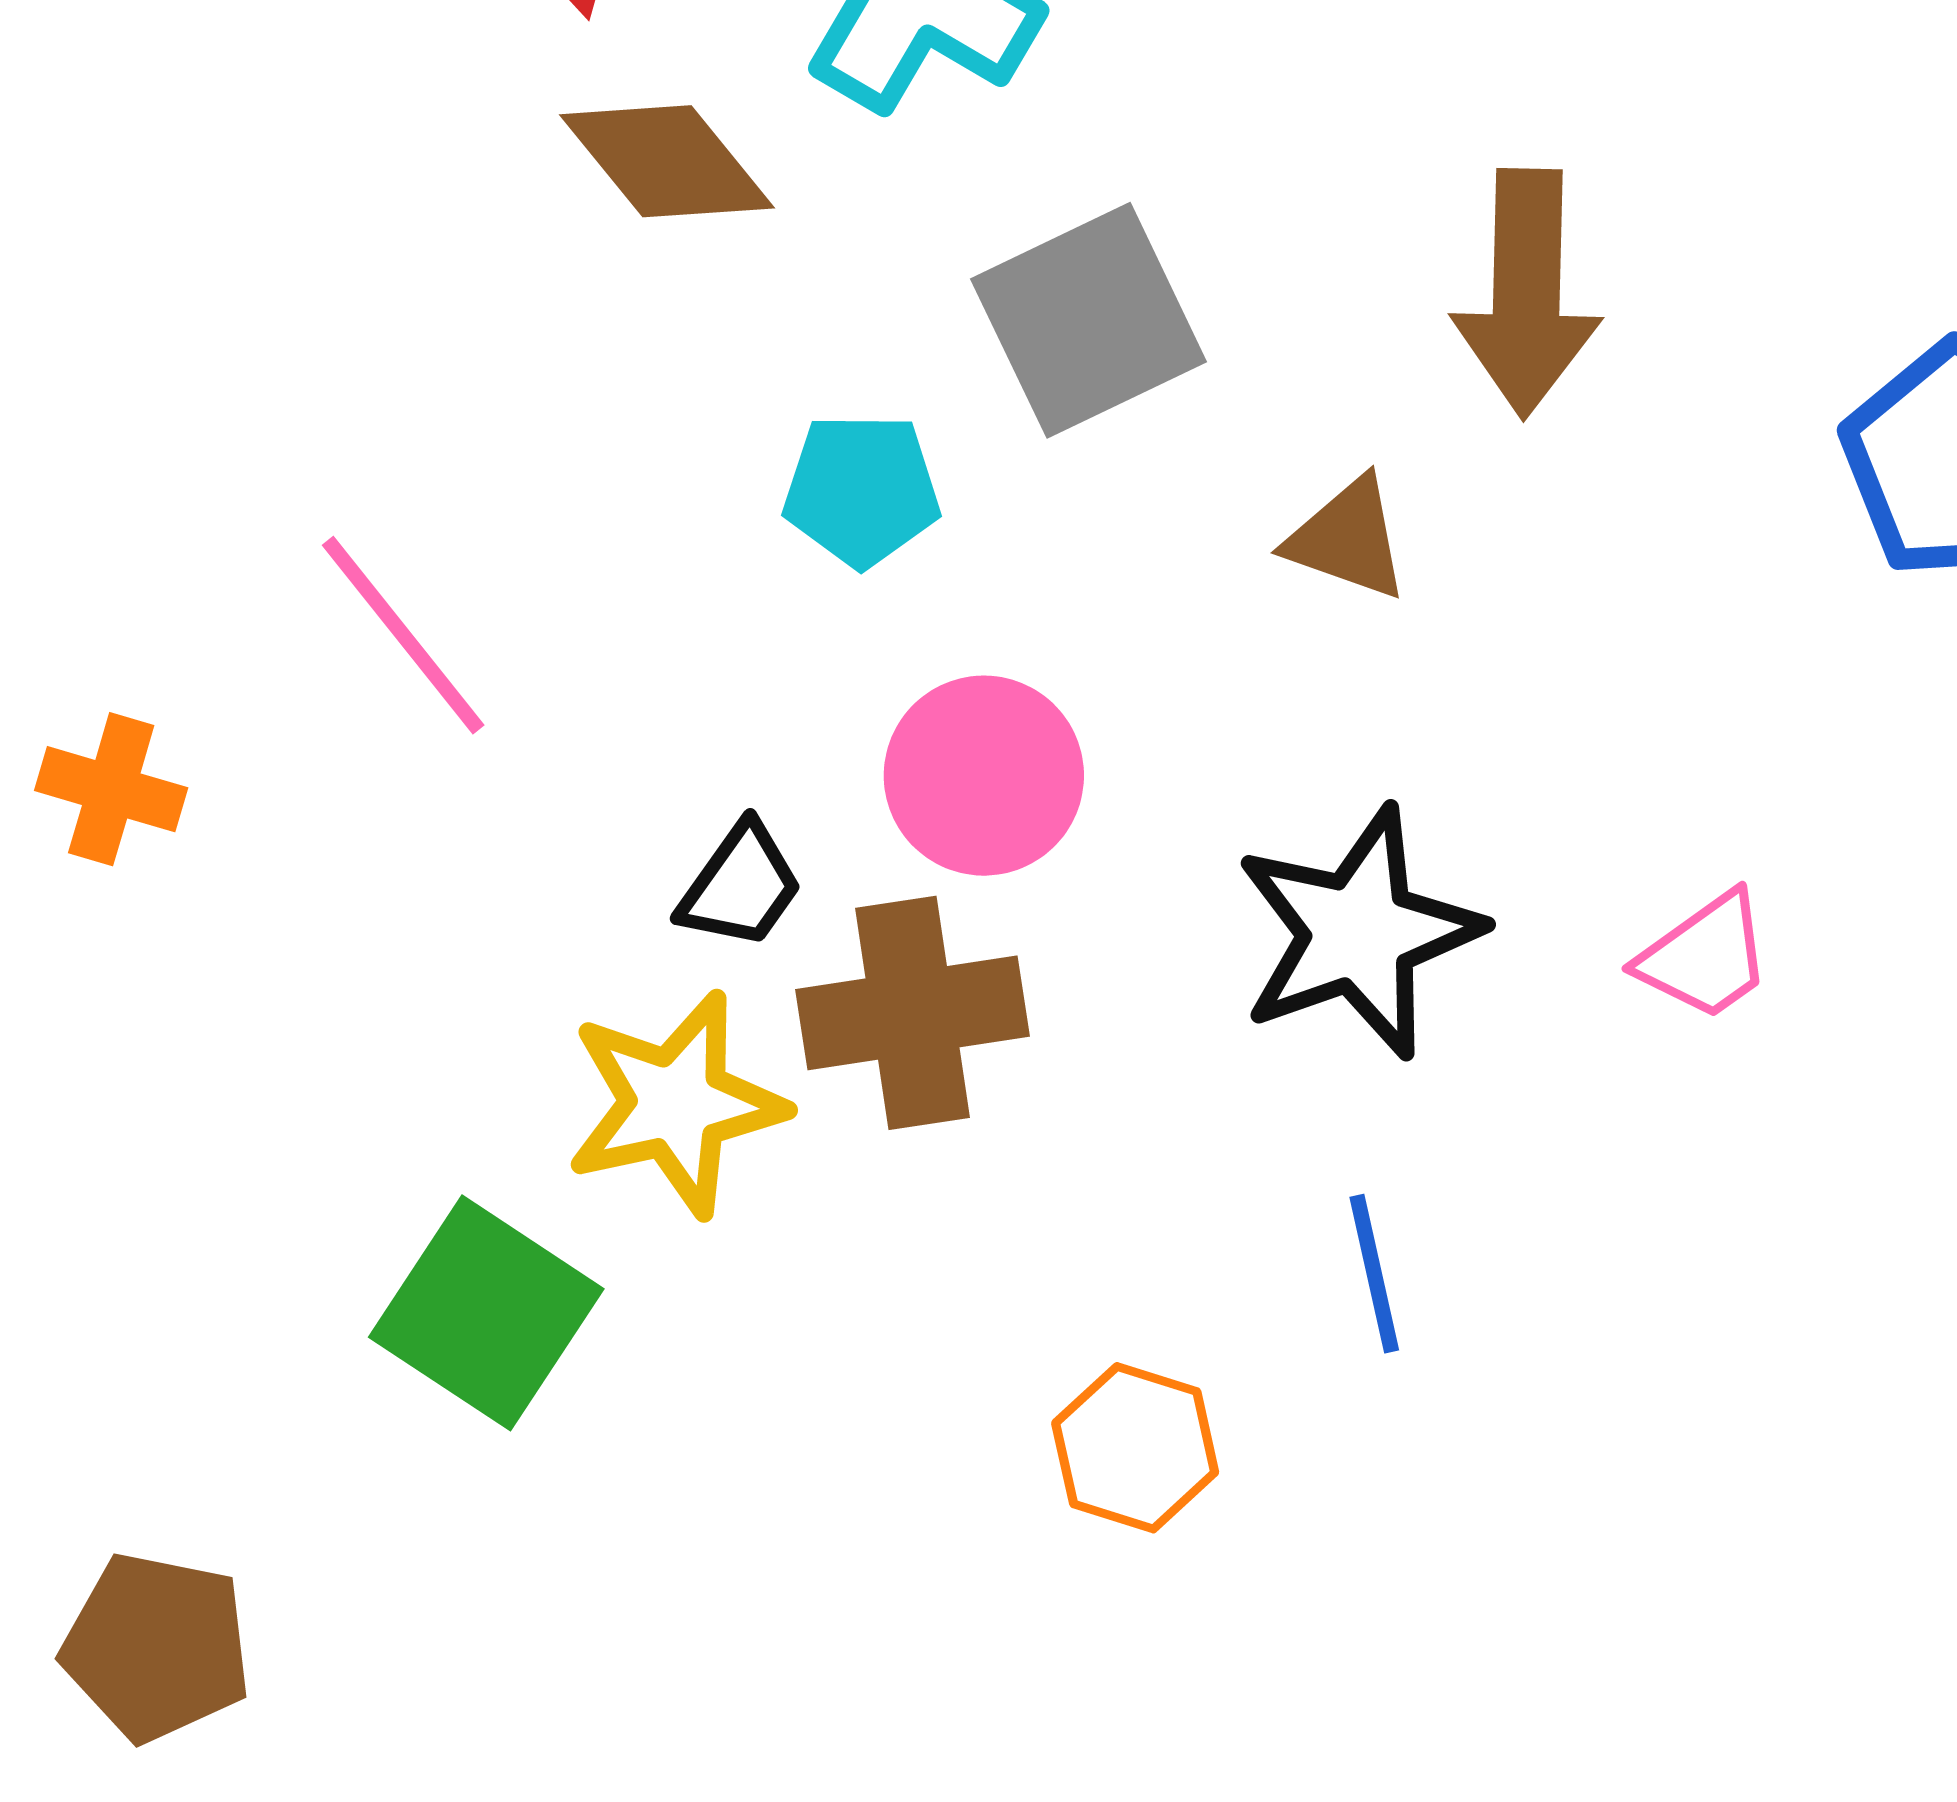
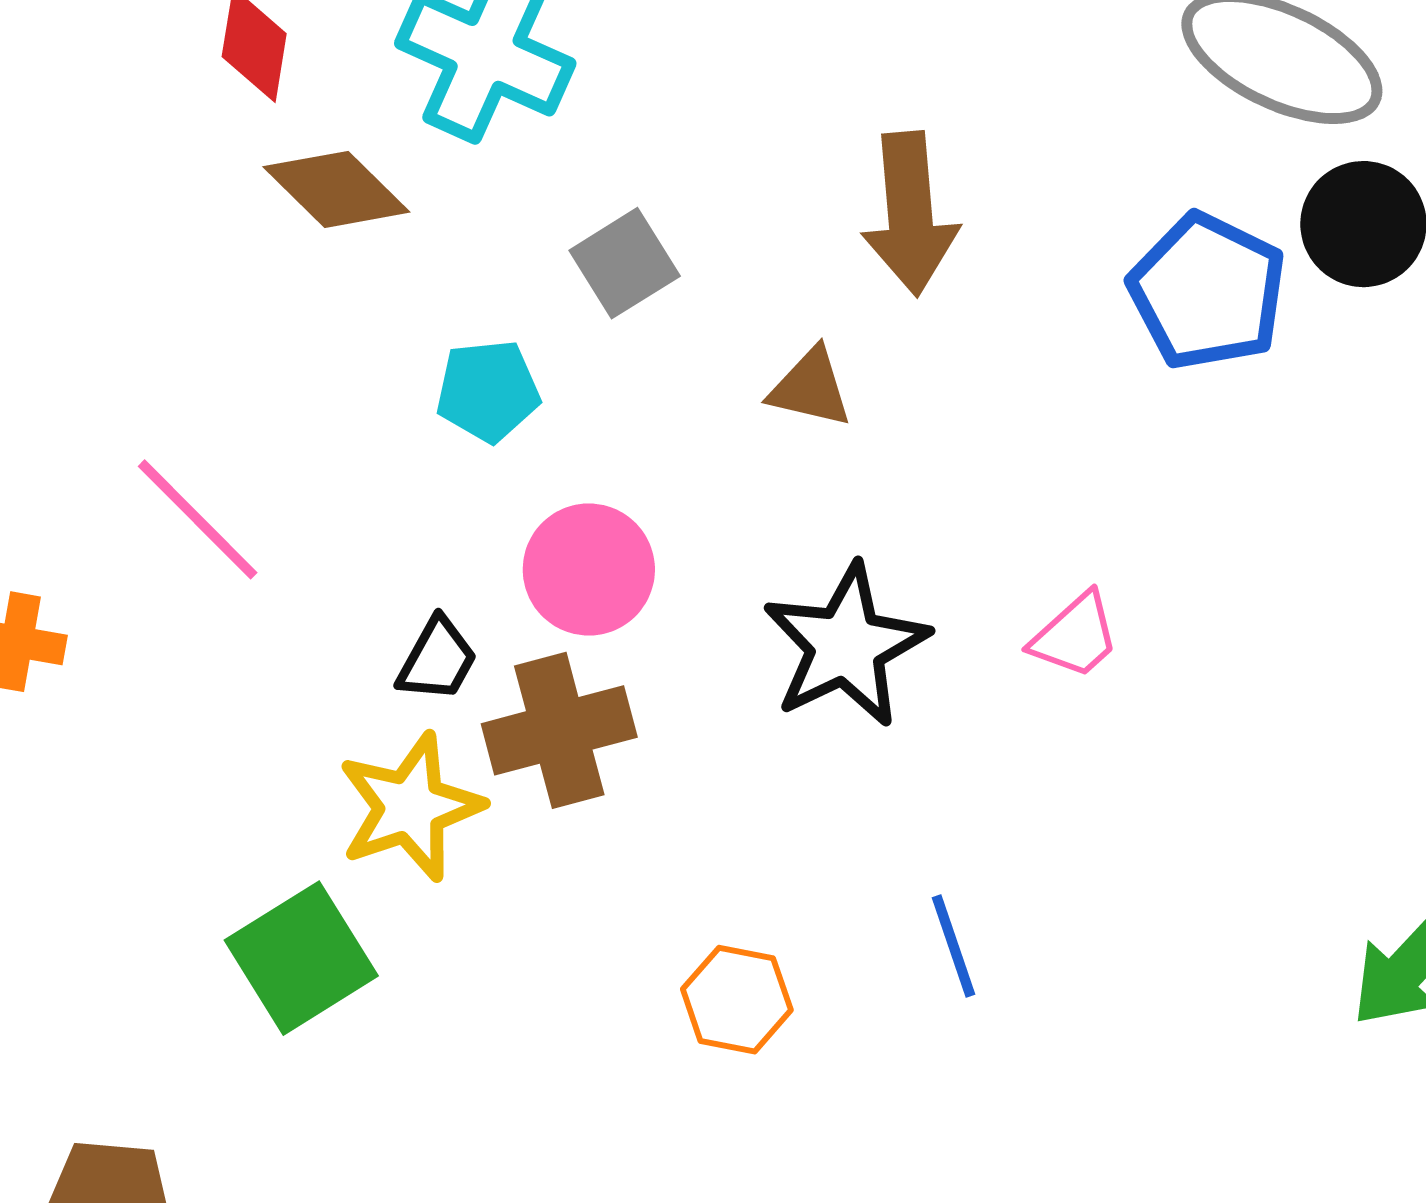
gray square: (1089, 320) -> (625, 263), size x0.7
blue line: (1374, 1274) -> (953, 946), moved
green square: (486, 1313) -> (301, 958), turned 31

